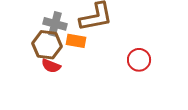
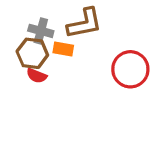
red circle: (139, 60) -> (130, 69), size x1.5

